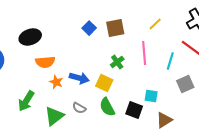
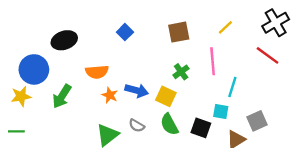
blue square: (89, 28) -> (125, 32), moved
black ellipse: (30, 37) -> (64, 40), moved
cyan line: (170, 61) -> (232, 87), moved
gray square: (185, 84) -> (257, 121), moved
green arrow: (26, 101) -> (62, 96), moved

